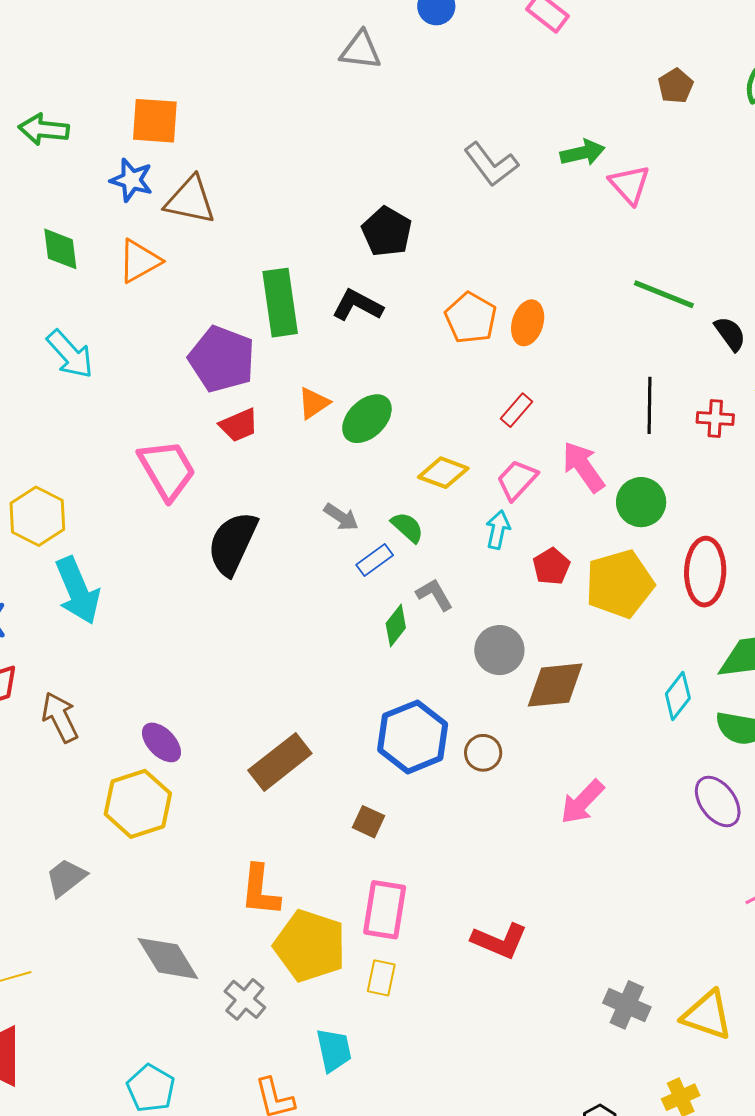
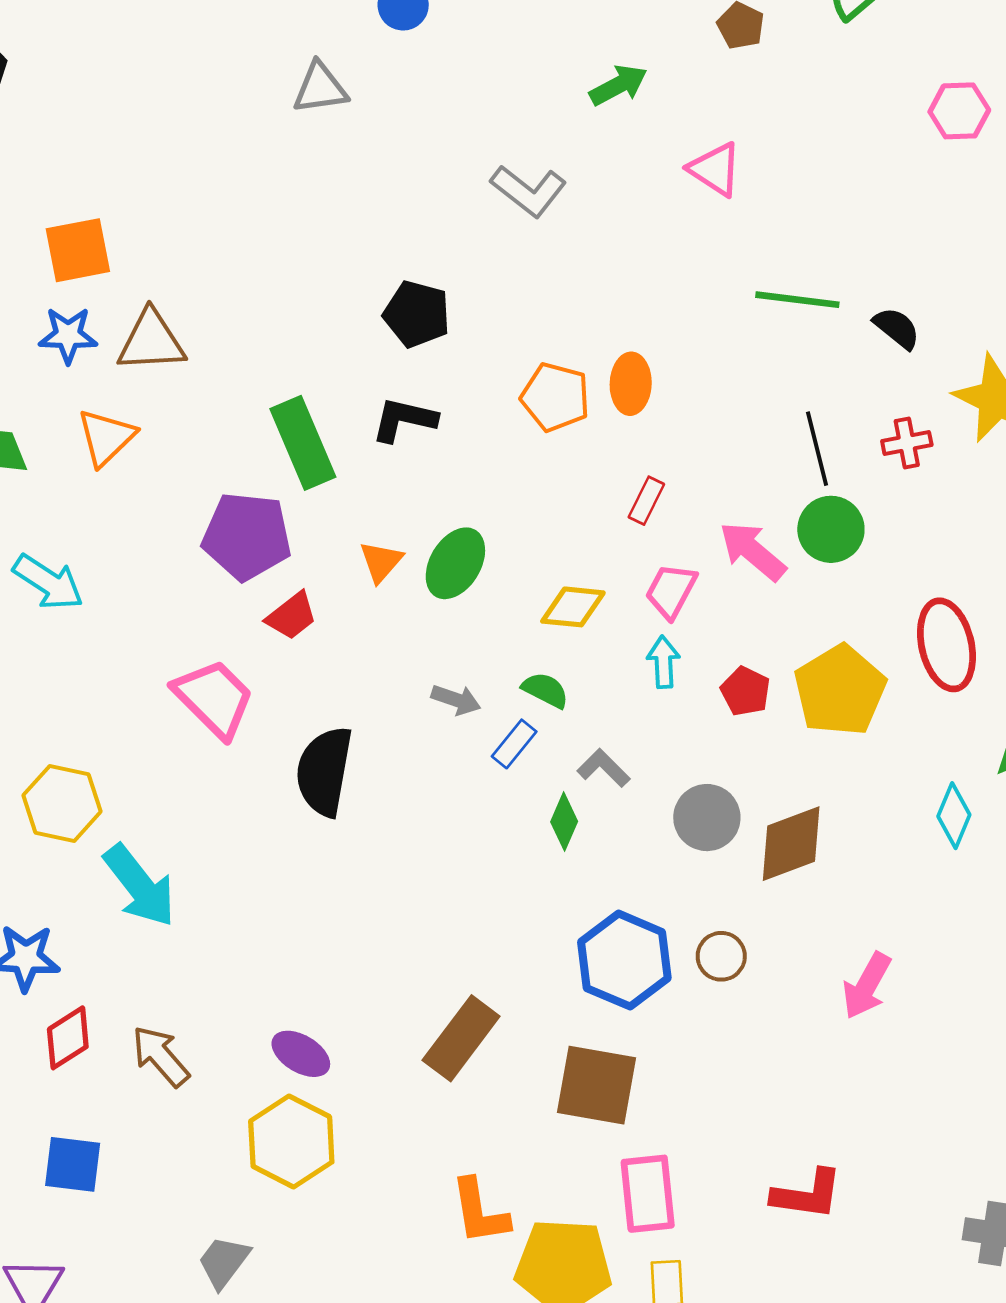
green arrow: (583, 153) -> (618, 85), moved
green circle: (641, 502) -> (831, 529), moved
brown square: (369, 822) -> (597, 1085), size x2.0

